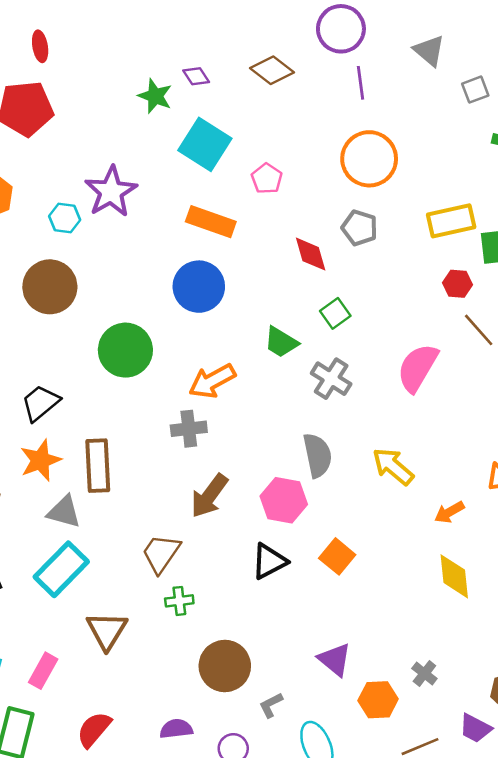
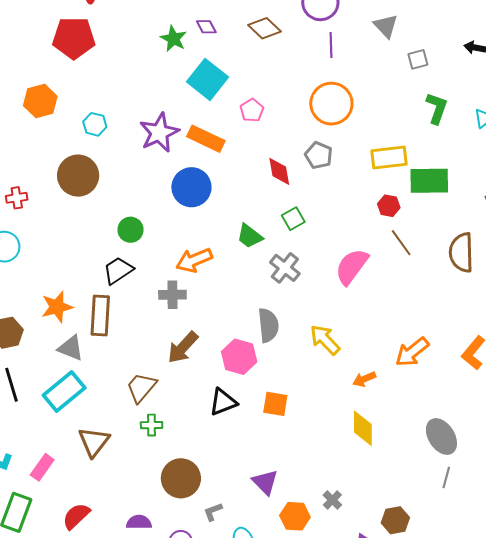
purple star: (111, 192) -> (159, 133), moved
green circle: (125, 350) -> (131, 230), size x0.6
black trapezoid: (41, 403) -> (118, 270), moved
orange square: (337, 556) -> (275, 404), turned -36

